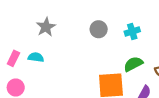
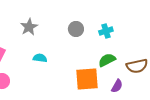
cyan semicircle: (36, 57) -> (40, 58), moved

